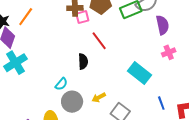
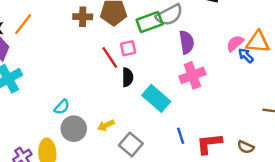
pink square: (82, 17) -> (128, 48), moved
pink cross: (169, 52) -> (192, 75), size x1.5
black semicircle: (83, 61) -> (128, 77), moved

